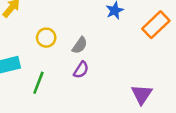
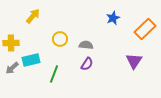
gray semicircle: (80, 45) -> (86, 45), turned -120
purple triangle: (142, 94) -> (134, 61), moved

